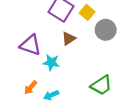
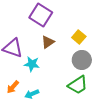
yellow square: (87, 12) -> (79, 37), moved
gray circle: (106, 30) -> (82, 60), moved

